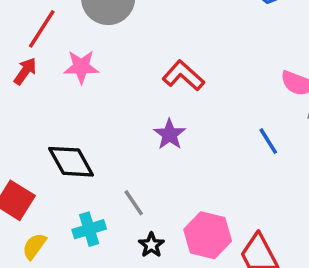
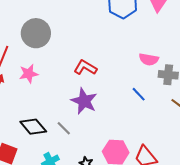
purple star: (170, 134) -> (84, 101), size x1.5
gray line: (134, 203) -> (64, 128), moved

